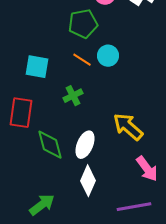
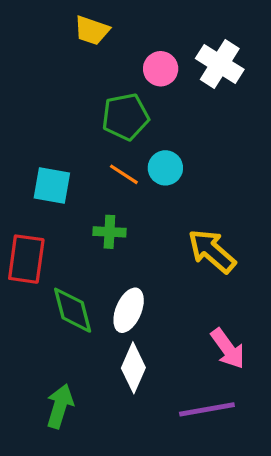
green cross: (73, 96) -> (109, 232), turned 30
yellow arrow: (128, 127) -> (212, 251), moved
green arrow: (42, 205) -> (60, 406), turned -36

